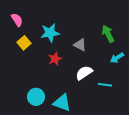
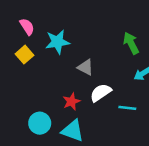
pink semicircle: (17, 20) -> (27, 27), moved
gray triangle: (80, 45) -> (85, 67), moved
red star: (55, 59) -> (71, 102), moved

